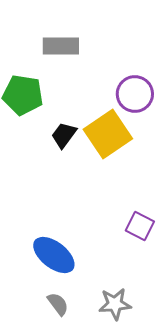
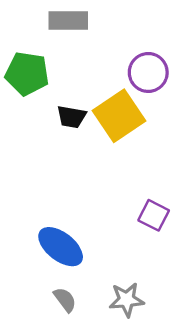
black trapezoid: (64, 135) -> (71, 117), turned -116

